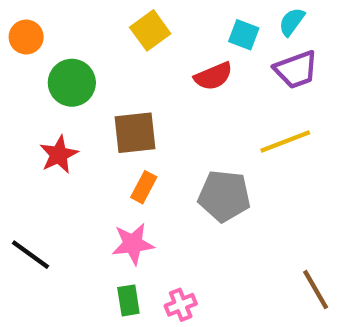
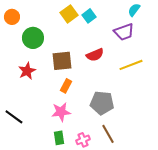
cyan square: (244, 35) -> (89, 16), moved, turned 32
purple trapezoid: (296, 70) -> (124, 32), moved
red semicircle: (213, 76) -> (95, 55), moved
gray pentagon: (224, 196) -> (102, 103), moved
brown line: (316, 290) -> (108, 134), moved

